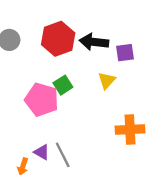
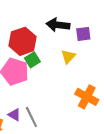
red hexagon: (58, 39) -> (23, 41), moved
orange cross: (130, 130) -> (87, 97), turned 30

